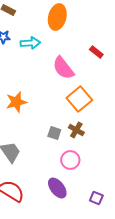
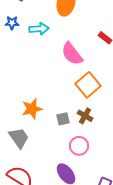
orange star: (16, 102) -> (32, 109), moved
gray square: (54, 133) -> (63, 119), turned -32

